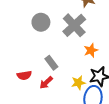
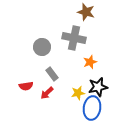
gray circle: (41, 22) -> (42, 47), moved
gray cross: (74, 25) -> (74, 38), turned -35

